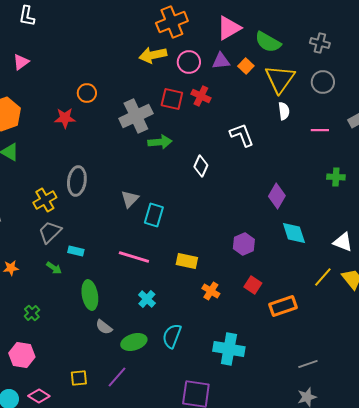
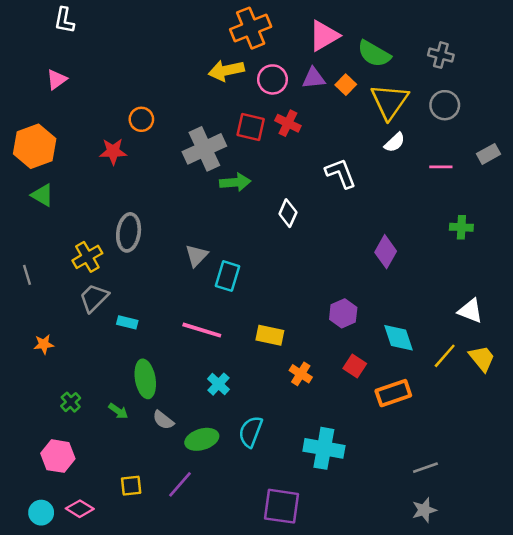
white semicircle: (284, 111) -> (395, 142), turned 54
cyan diamond: (294, 233) -> (398, 338), moved
green arrow: (54, 268) -> (118, 411), moved

